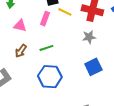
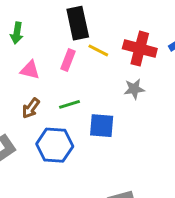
blue square: (93, 67) -> (102, 126), moved, turned 30
blue hexagon: (50, 77) -> (55, 145), moved

